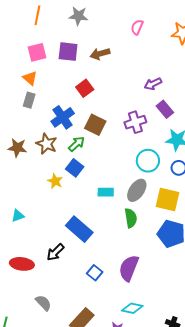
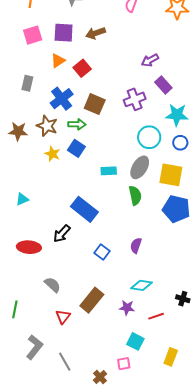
orange triangle: (30, 78) -> (58, 61), moved, turned 49
green arrow: (77, 144) -> (77, 124), turned 48
yellow star: (55, 181) -> (52, 154), moved
purple semicircle: (129, 268) -> (136, 245), size x0.6

